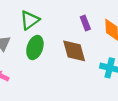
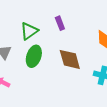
purple rectangle: (85, 23) -> (60, 23), moved

